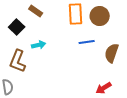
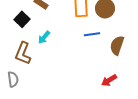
cyan arrow: (39, 45) -> (44, 37), turned 144

